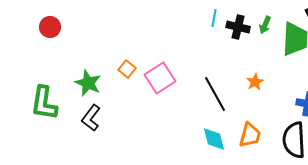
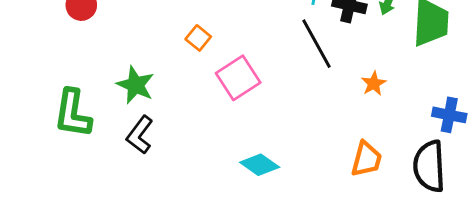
orange square: (127, 69) -> (198, 38), moved
black line: (215, 94) -> (317, 44), moved
cyan diamond: (214, 139) -> (260, 165), moved, turned -40

